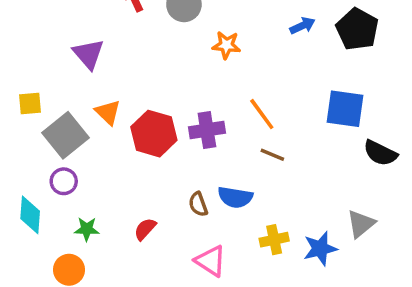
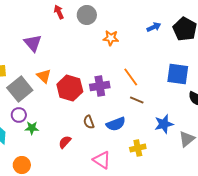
blue semicircle: (235, 197) -> (116, 124), turned -30
brown semicircle: (198, 204) -> (89, 122), moved
green star: (87, 229) -> (32, 128), moved
blue star: (320, 249) -> (164, 124), moved

